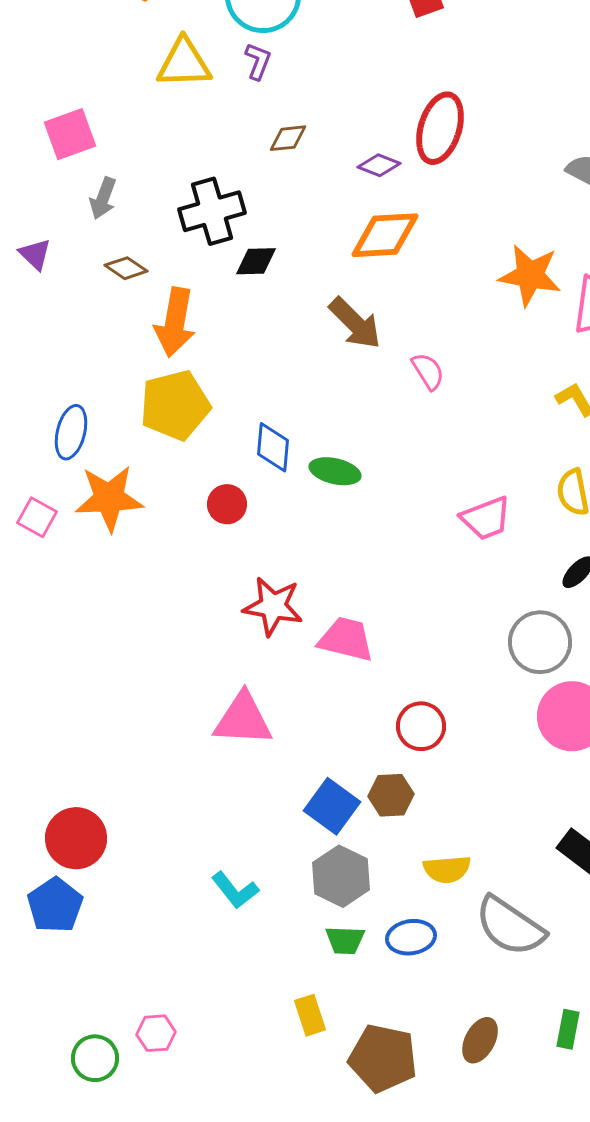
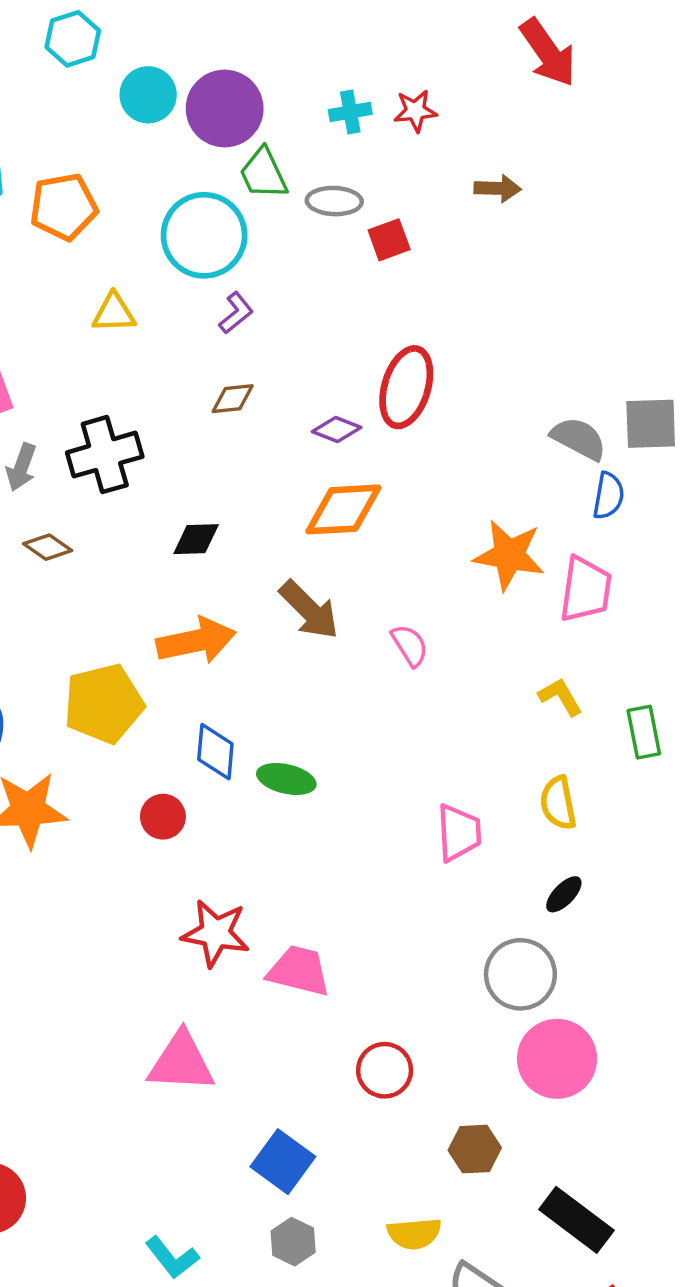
purple L-shape: (258, 61) -> (236, 313), moved, turned 30
yellow triangle: (184, 63) -> (114, 313), size x0.7
black cross: (212, 211) -> (105, 455), moved
orange arrow: (175, 322) -> (196, 641), moved, turned -112
pink semicircle: (428, 371) -> (410, 645), moved
pink trapezoid: (486, 518) -> (459, 833), turned -72
brown hexagon: (391, 795) -> (475, 1149), moved
gray hexagon: (341, 876) -> (293, 1242), size x0.7

